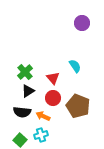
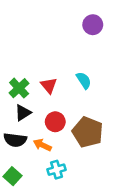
red triangle: (53, 78) -> (49, 86), moved
cyan cross: (41, 135) -> (57, 170), moved

